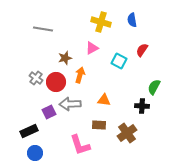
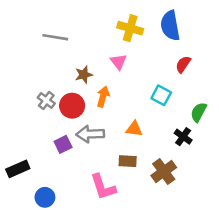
blue semicircle: (132, 20) -> (170, 26), size x1.6
pink triangle: (92, 48) -> (119, 62), turned -40
cyan square: (119, 61) -> (161, 95), moved
black cross: (142, 106) -> (183, 137), turned 32
black rectangle: (29, 131) -> (18, 169), moved

